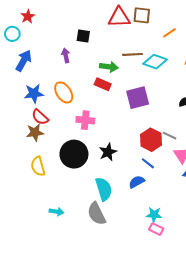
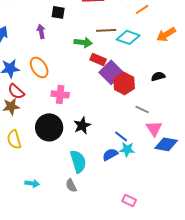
red rectangle: (103, 84) -> (98, 59), moved
purple square: (138, 98) -> (111, 72), turned -30
red hexagon: (151, 140) -> (124, 83), moved
gray semicircle: (97, 214) -> (71, 185), size x0.6
cyan star: (154, 215) -> (127, 149), moved

